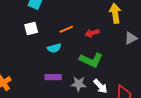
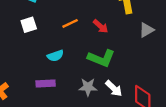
red arrow: (92, 33) -> (101, 26), turned -120
cyan semicircle: (54, 48) -> (55, 56), moved
purple rectangle: (53, 77) -> (46, 83), moved

